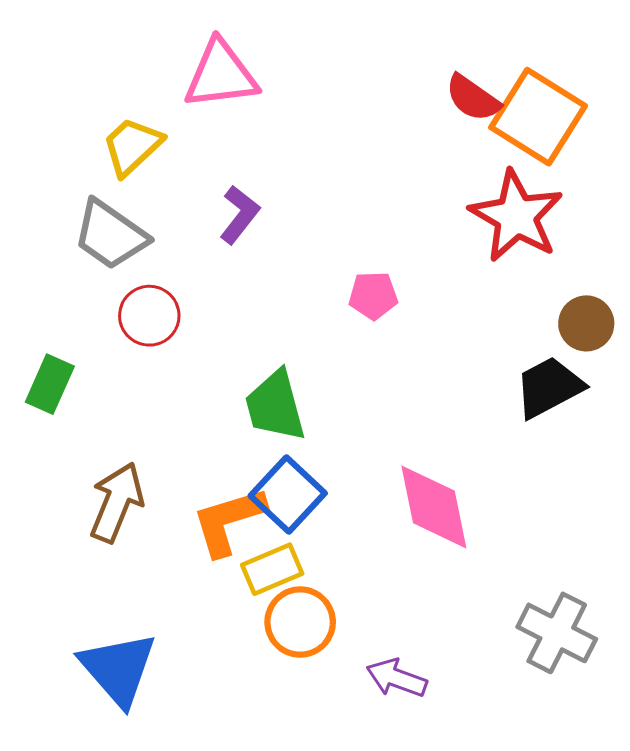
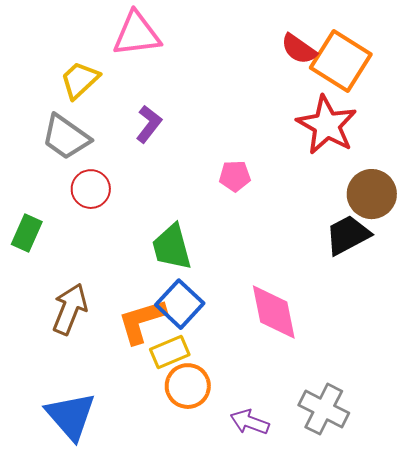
brown circle: (586, 323) -> (372, 194), size x1.4
gray cross: (557, 633) -> (324, 409), moved

